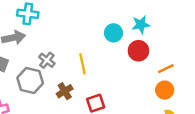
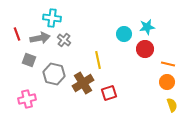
gray cross: (47, 60) -> (64, 40), moved
orange line: (166, 69) -> (168, 64), turned 40
brown cross: (65, 91) -> (83, 83), size x1.5

